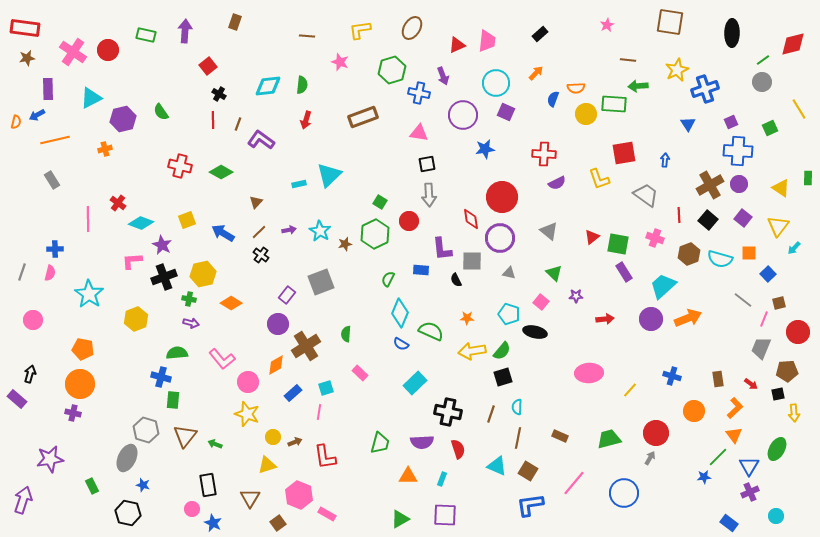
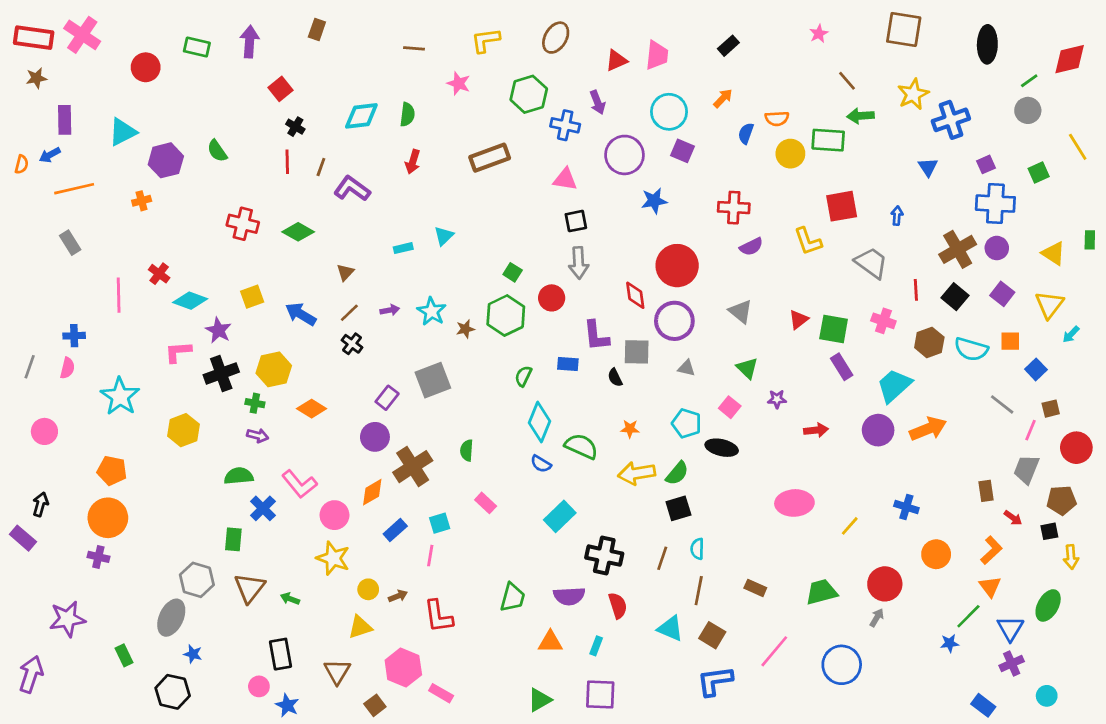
pink cross: (73, 52) -> (82, 35), moved
brown line: (628, 60) -> (847, 81), turned 42
cyan triangle: (329, 175) -> (444, 236), size x0.6
blue cross: (161, 377) -> (263, 508), moved, turned 30
brown rectangle: (718, 379) -> (986, 491), moved

